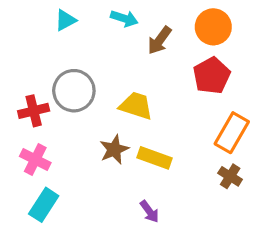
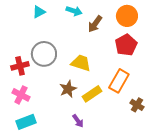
orange rectangle: (232, 133) -> (119, 81), moved
yellow rectangle: (154, 158) -> (92, 94), turned -54
cyan rectangle: (44, 205) -> (26, 122), turned 36
purple arrow: (149, 212) -> (78, 121), moved

